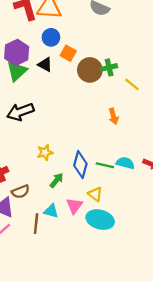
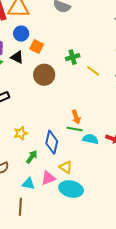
brown circle: (90, 70) -> (44, 75), moved
orange arrow: (113, 116) -> (76, 117), moved
green line: (105, 165) -> (75, 129), moved
pink triangle: (74, 206) -> (48, 178), turned 35
brown line: (36, 224) -> (20, 207), moved

